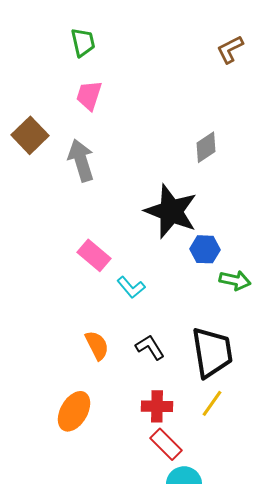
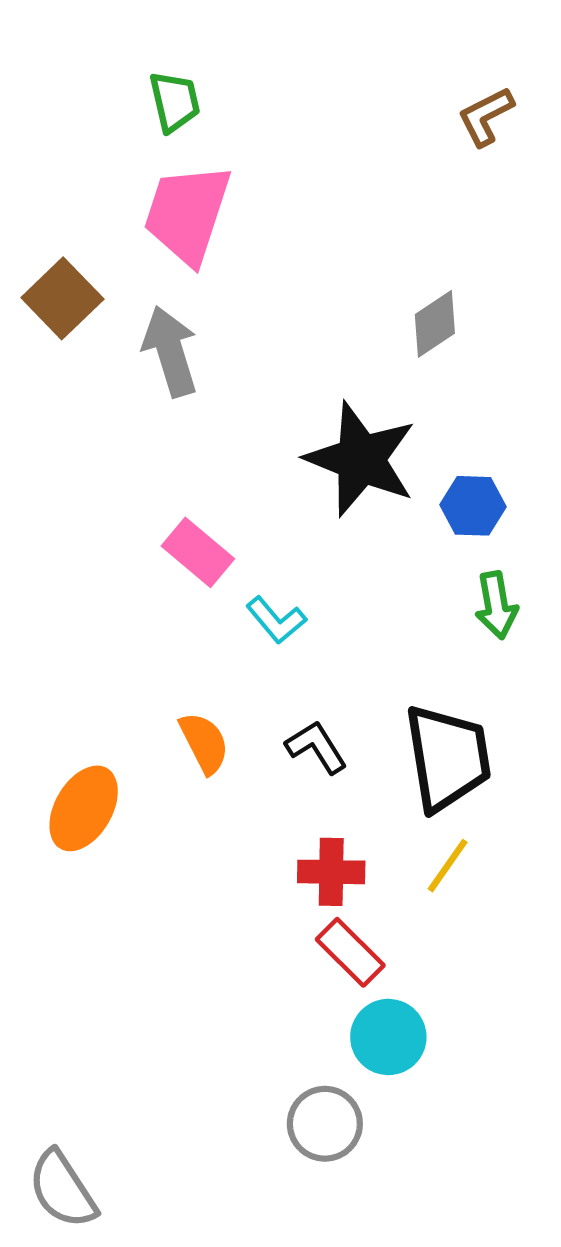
pink trapezoid: (89, 95) -> (187, 214), size x1.6
blue hexagon: (205, 249) -> (473, 506), moved
green arrow: (235, 280) -> (496, 605), turned 68
orange ellipse: (74, 411) -> (84, 808), moved

